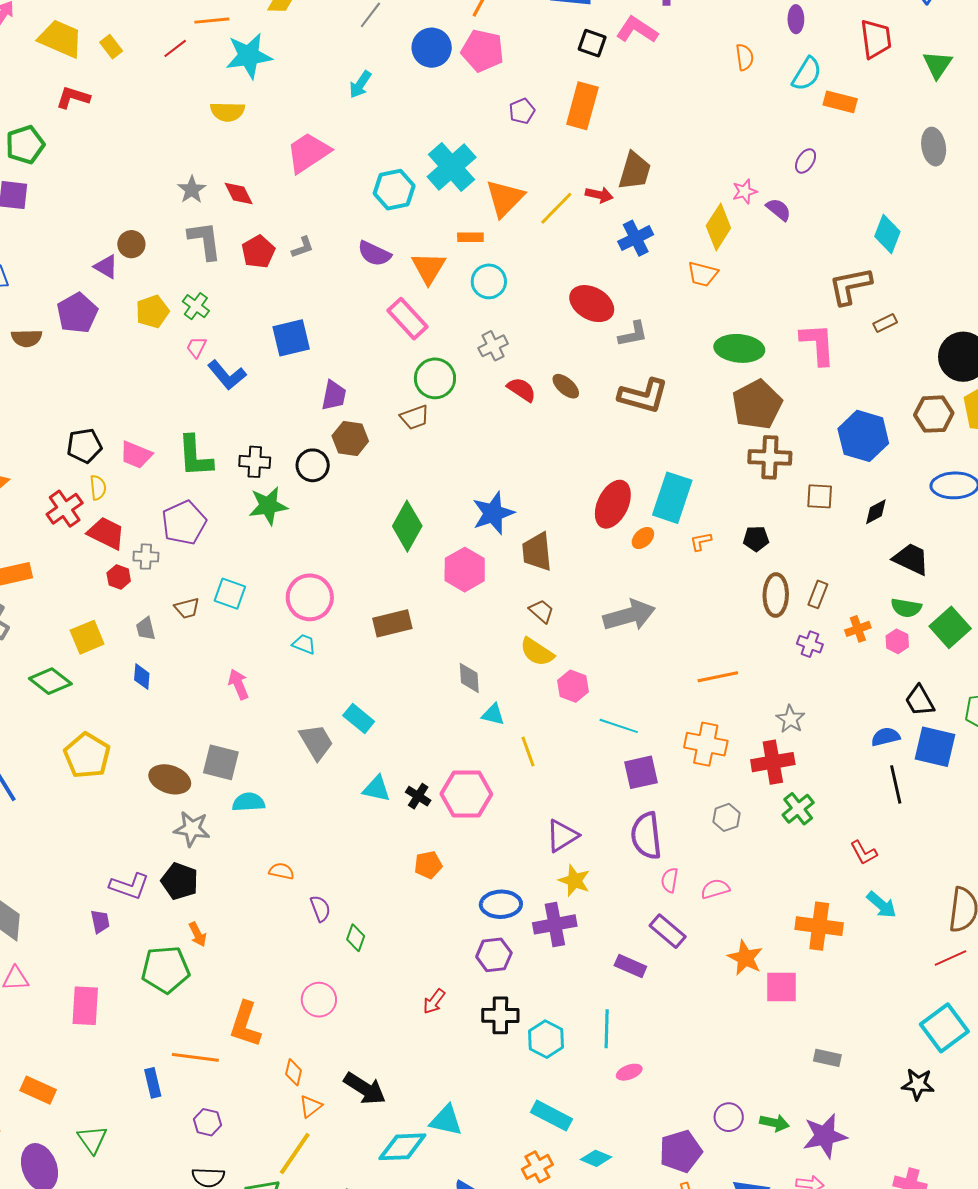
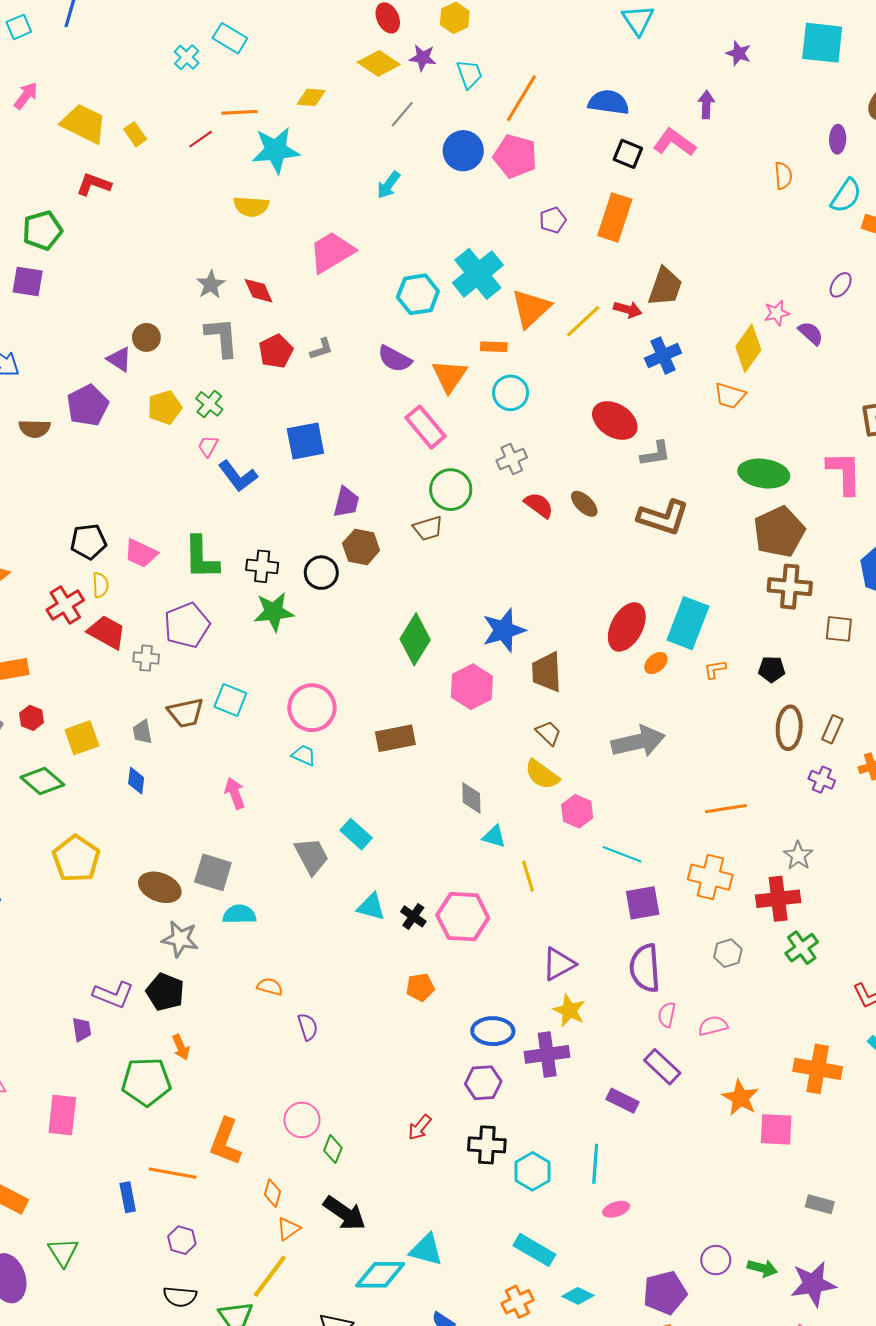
red hexagon: (119, 577) -> (32, 718), moved
brown trapezoid: (187, 608) -> (186, 713), size x1.4
green diamond: (356, 938) -> (333, 1149), moved

